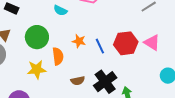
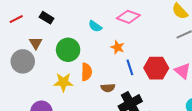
orange star: (79, 41) -> (118, 47), moved
brown semicircle: (78, 81) -> (108, 88), moved

